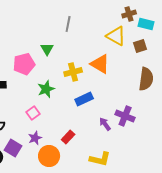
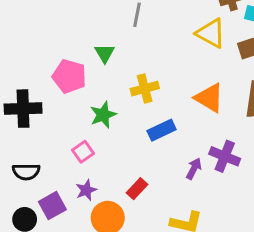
pink pentagon: (24, 64) -> (69, 76), turned 30
orange triangle: (100, 64) -> (209, 98), moved
purple arrow: (105, 124) -> (194, 169), turned 64
purple square: (13, 148) -> (52, 206), turned 30

